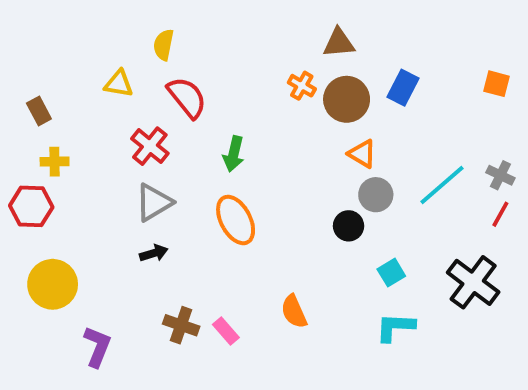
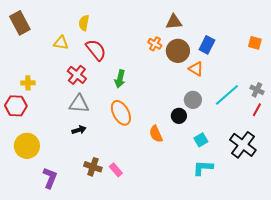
brown rectangle: (39, 111) -> (20, 23), moved, size x1.6
orange triangle: (362, 154) -> (196, 69), moved
gray triangle: (154, 202) -> (79, 104), turned 35
orange semicircle: (294, 312) -> (156, 134), moved

